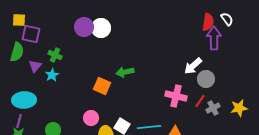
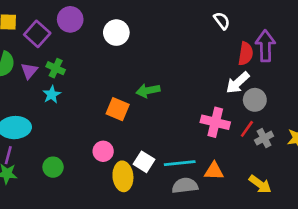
white semicircle: (227, 19) -> (222, 21), moved
red semicircle: (208, 22) -> (246, 54), moved
purple circle: (84, 27) -> (70, 19), moved
purple square: (31, 34) -> (37, 34), moved, turned 30
purple triangle: (35, 66) -> (29, 71), moved

